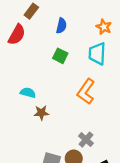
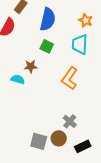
blue semicircle: (61, 26) -> (48, 19), size x1.6
brown star: (41, 113) -> (31, 66), moved

